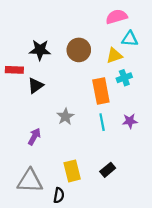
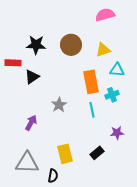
cyan triangle: (130, 39) -> (117, 70), moved
cyan cross: (124, 78) -> (112, 95), moved
purple star: (130, 121) -> (117, 133), moved

